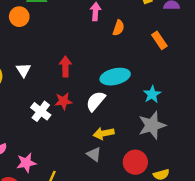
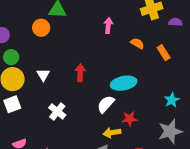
orange semicircle: (119, 28) -> (137, 43), moved, turned -80
cyan star: (152, 94) -> (172, 100), moved
red star: (63, 101) -> (129, 119), moved
gray star: (152, 125) -> (170, 131), moved

